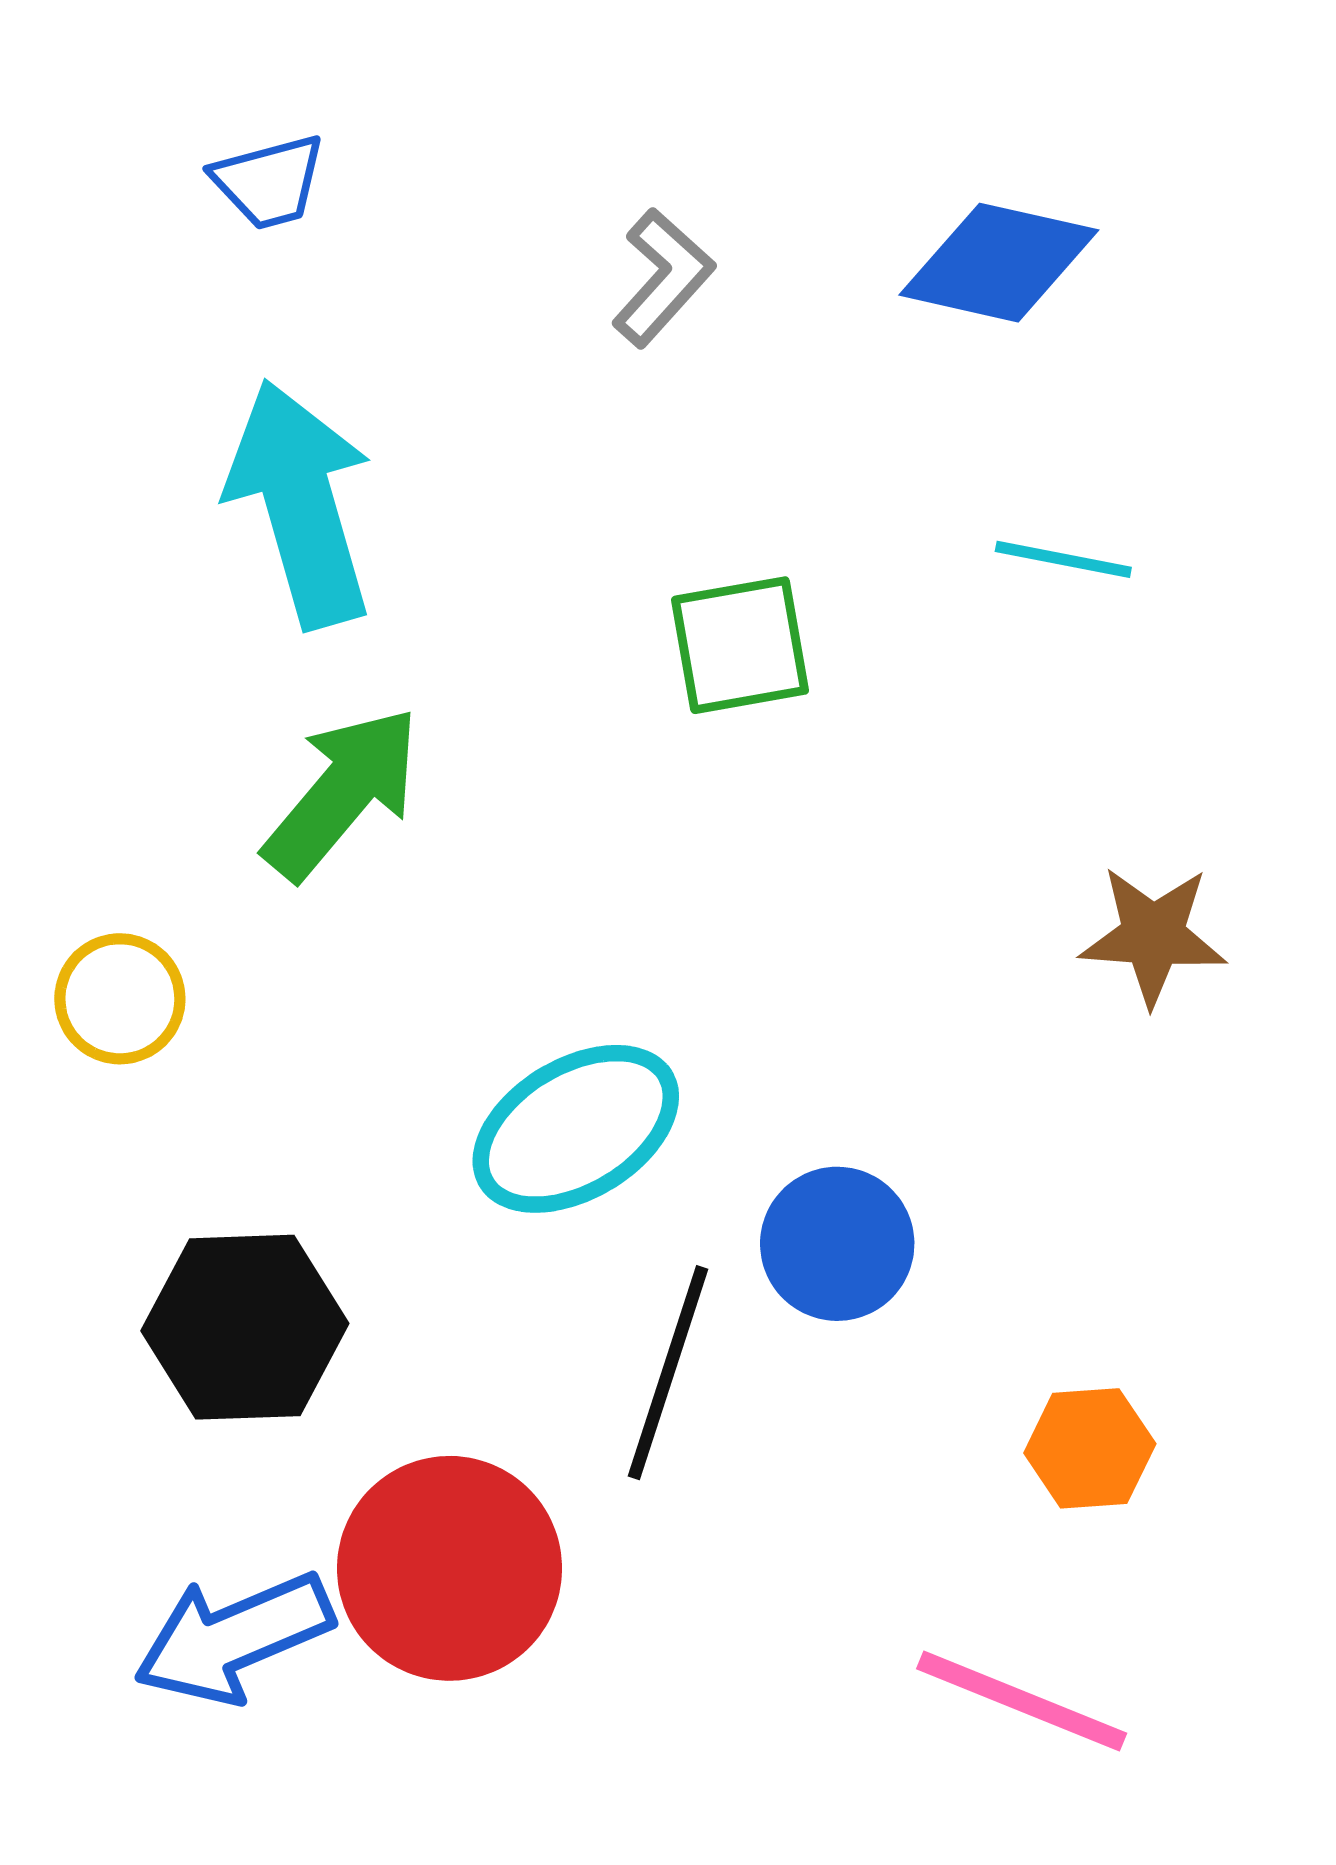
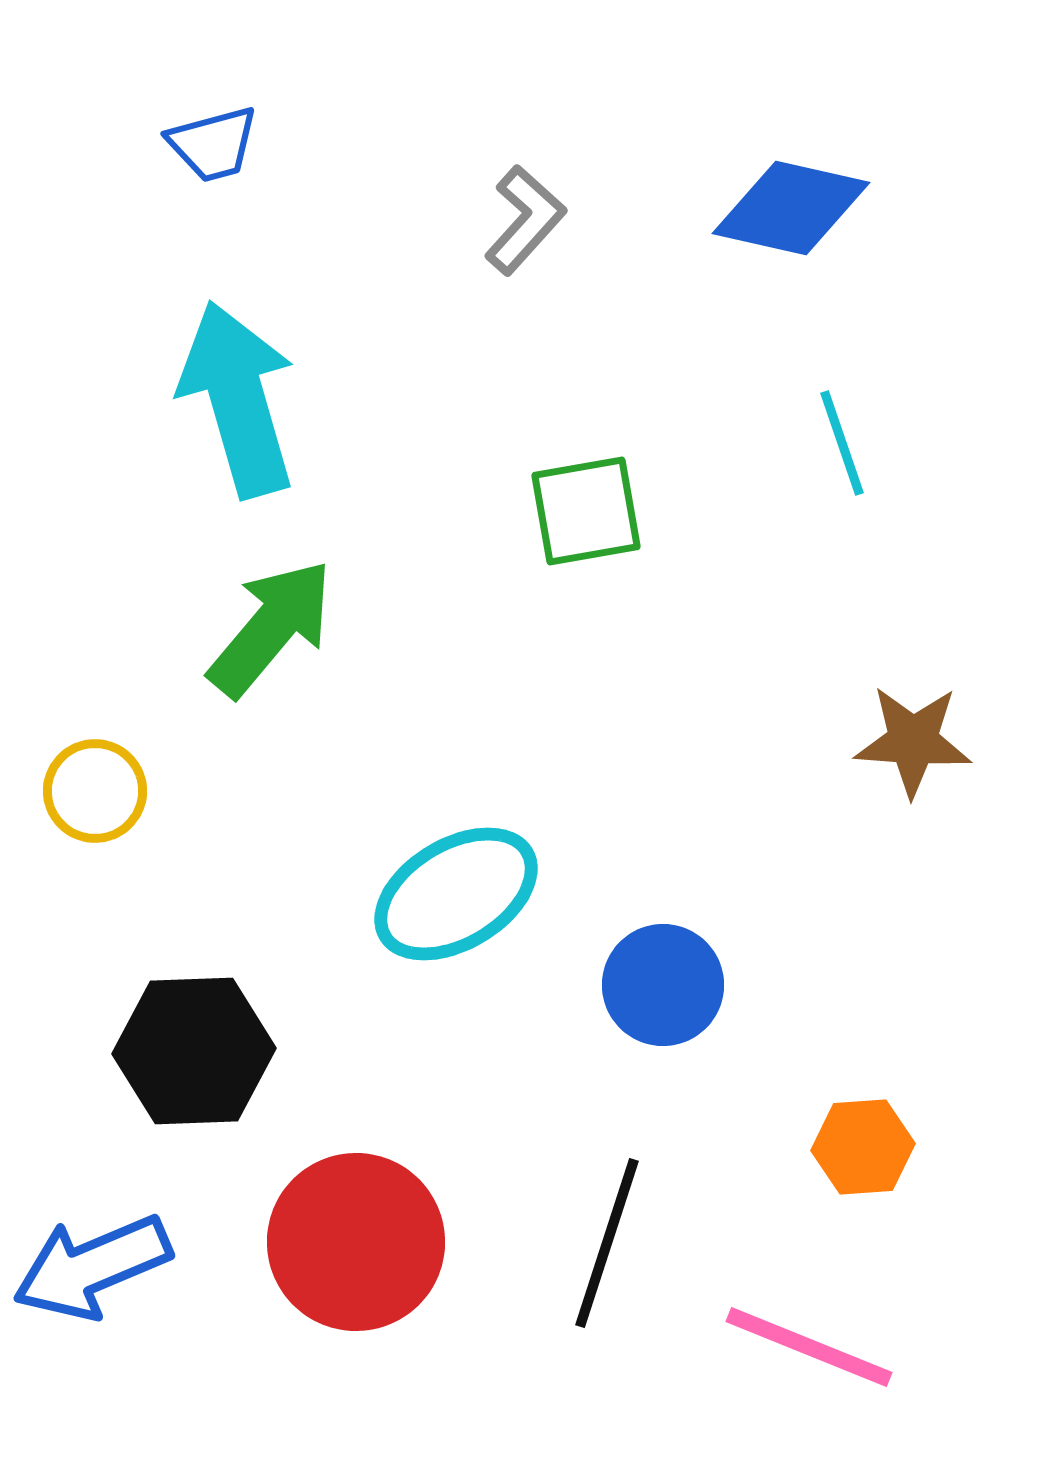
cyan line: (1063, 559) -> (842, 443), turned 60
black line: (668, 1373) -> (607, 1243), moved
blue arrow: (234, 1638) -> (92, 1267), moved

